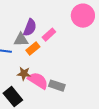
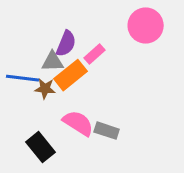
orange rectangle: (33, 49) -> (71, 75), size x1.5
brown star: (24, 74) -> (45, 89), moved

